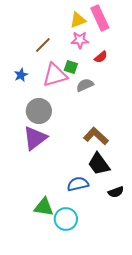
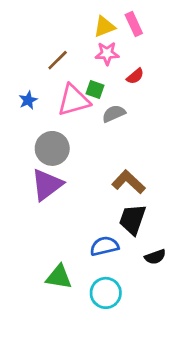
pink rectangle: (100, 18) -> (134, 24), size x0.7
black trapezoid: (99, 164) -> (132, 219), turned 55
cyan circle: (66, 219) -> (106, 293), moved

